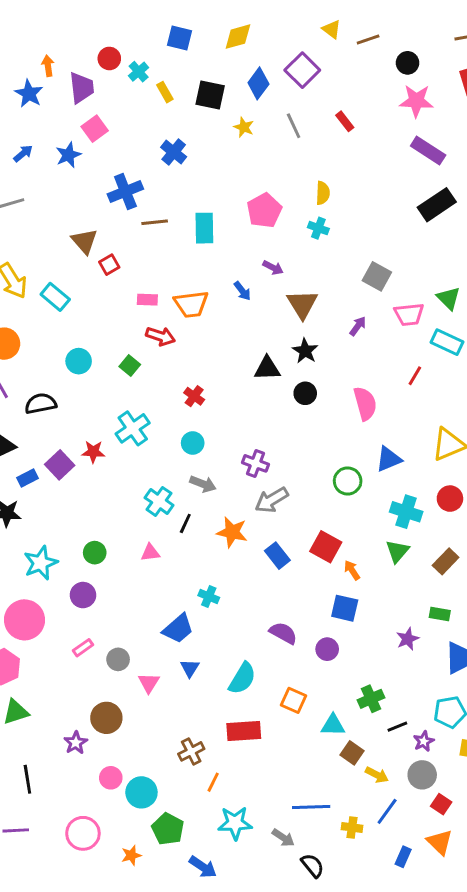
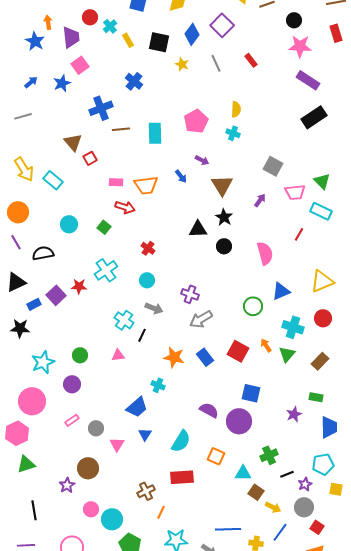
orange star: (232, 532) -> (174, 357), moved
orange arrow: (352, 570) -> (266, 345), moved
purple circle: (327, 649) -> (239, 421), size x1.6

